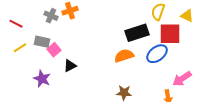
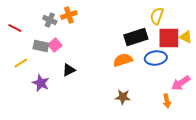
yellow triangle: (187, 16) -> (186, 37), moved
yellow line: (20, 48) -> (21, 63), moved
pink square: (54, 50) -> (55, 45), moved
blue ellipse: (157, 54) -> (156, 58), turned 30

